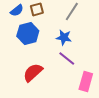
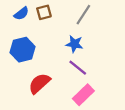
blue hexagon: (28, 33) -> (23, 50), moved
pink rectangle: (86, 81) -> (83, 95), moved, turned 30

